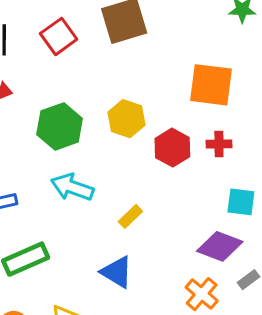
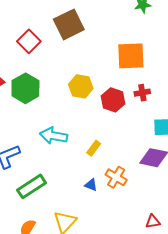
green hexagon: (60, 126) -> (25, 88), moved
blue triangle: (117, 272) -> (91, 185), size x0.6
orange cross: (202, 294) -> (116, 177), moved

